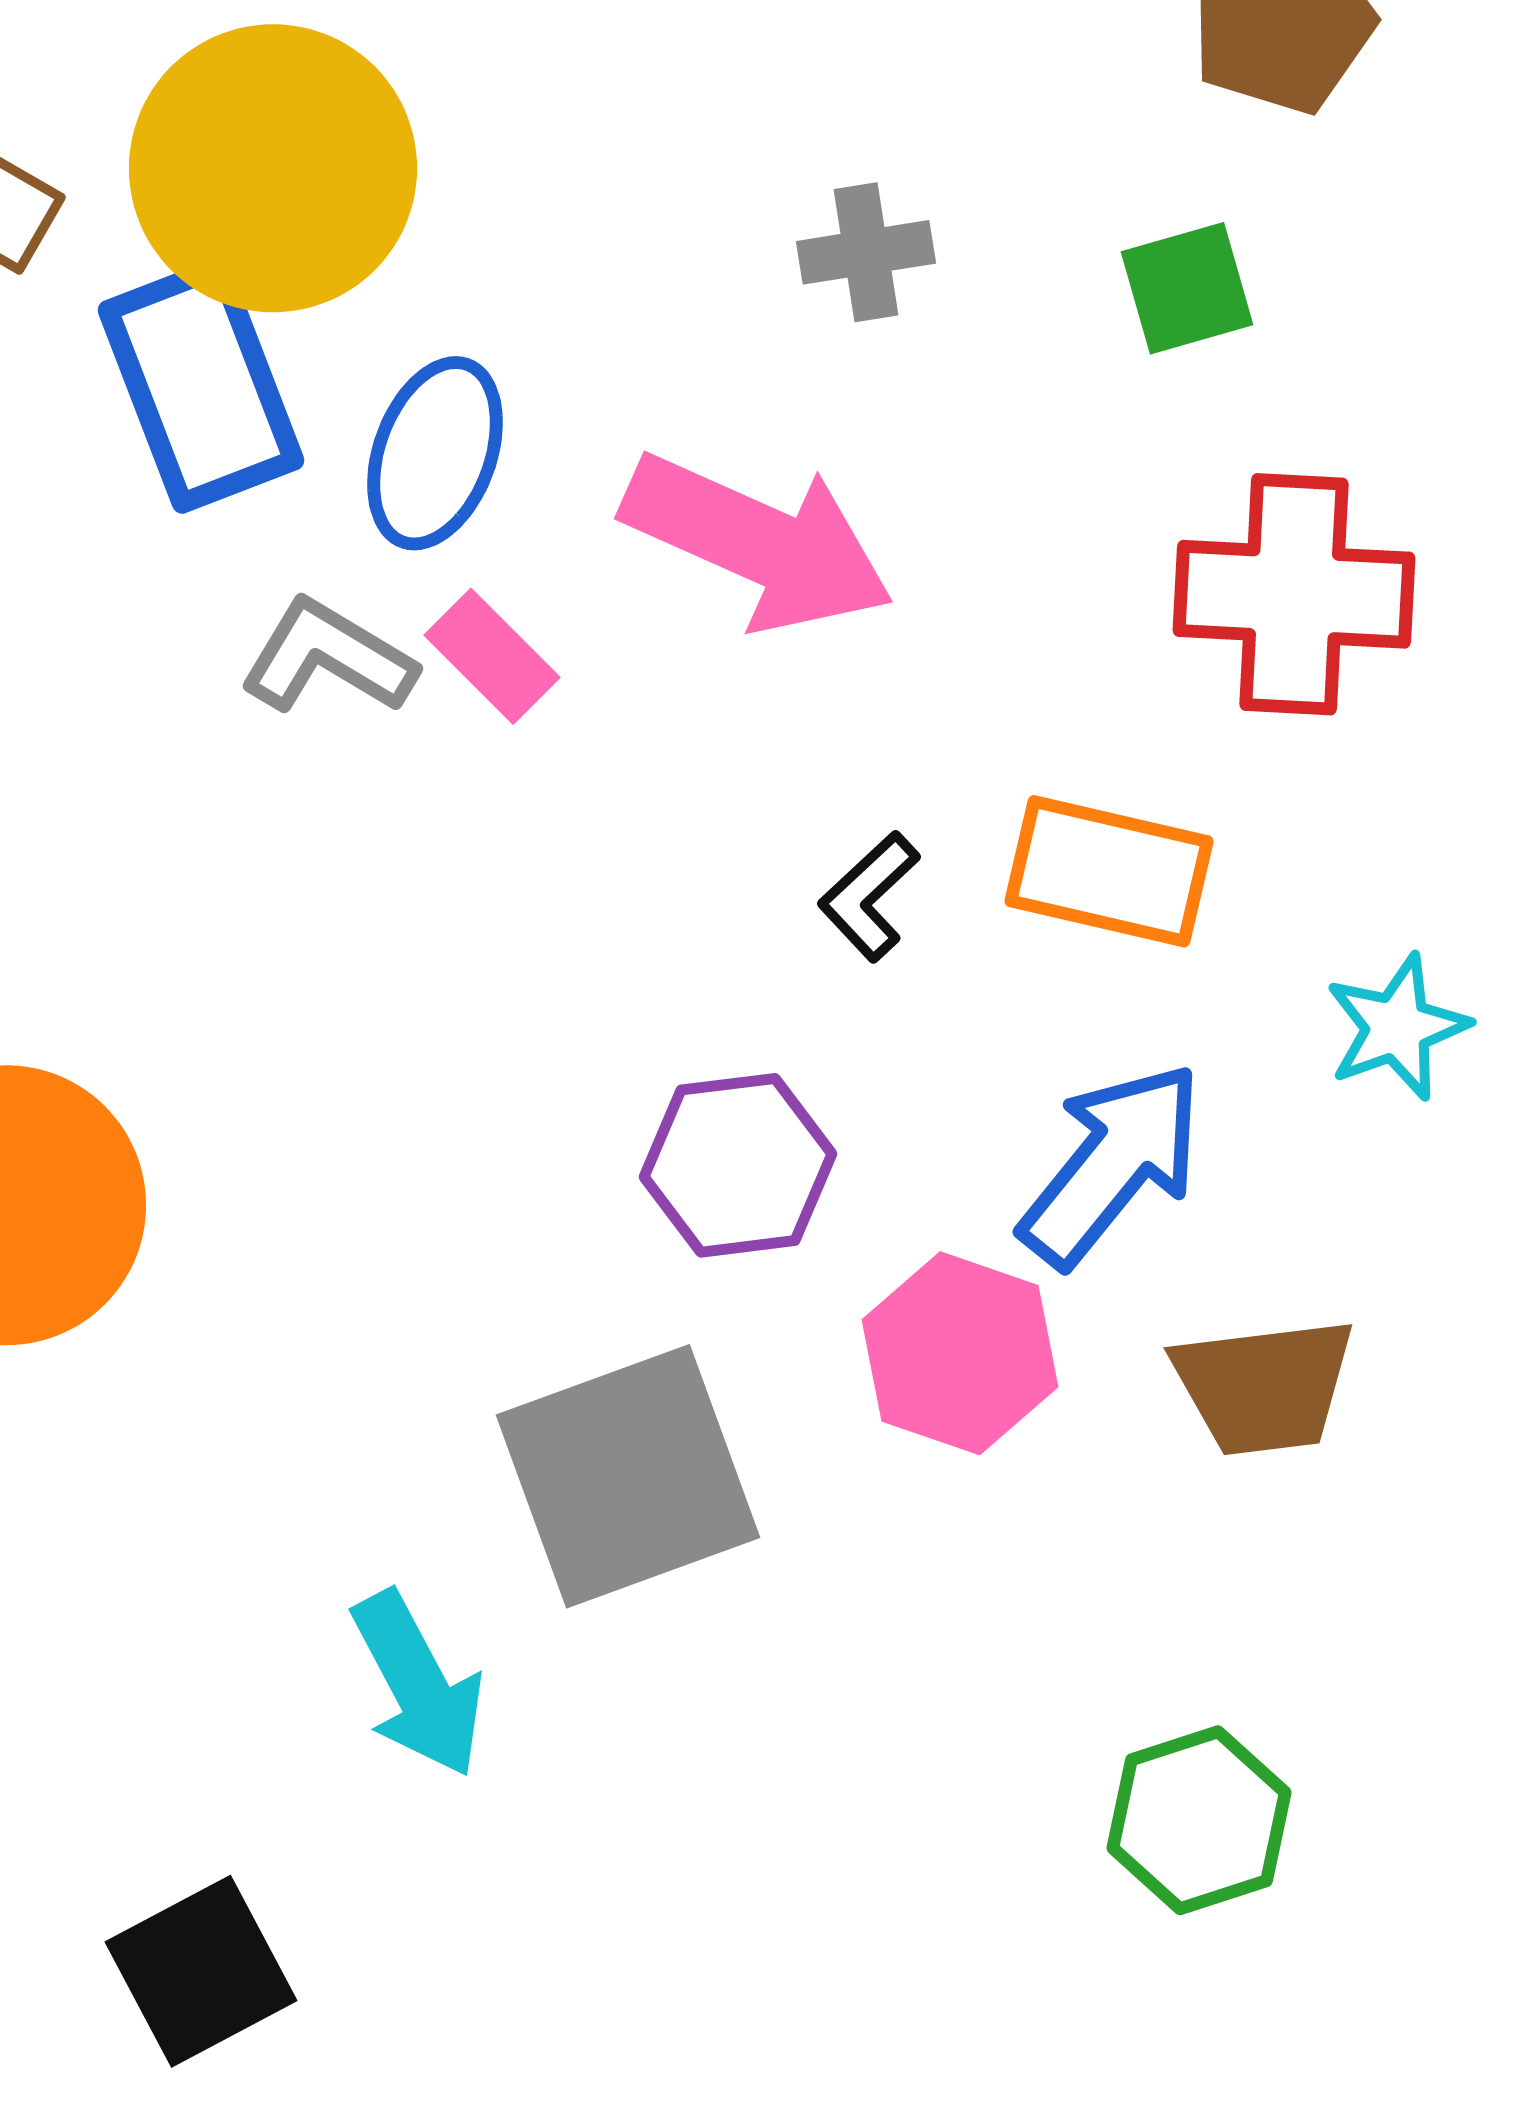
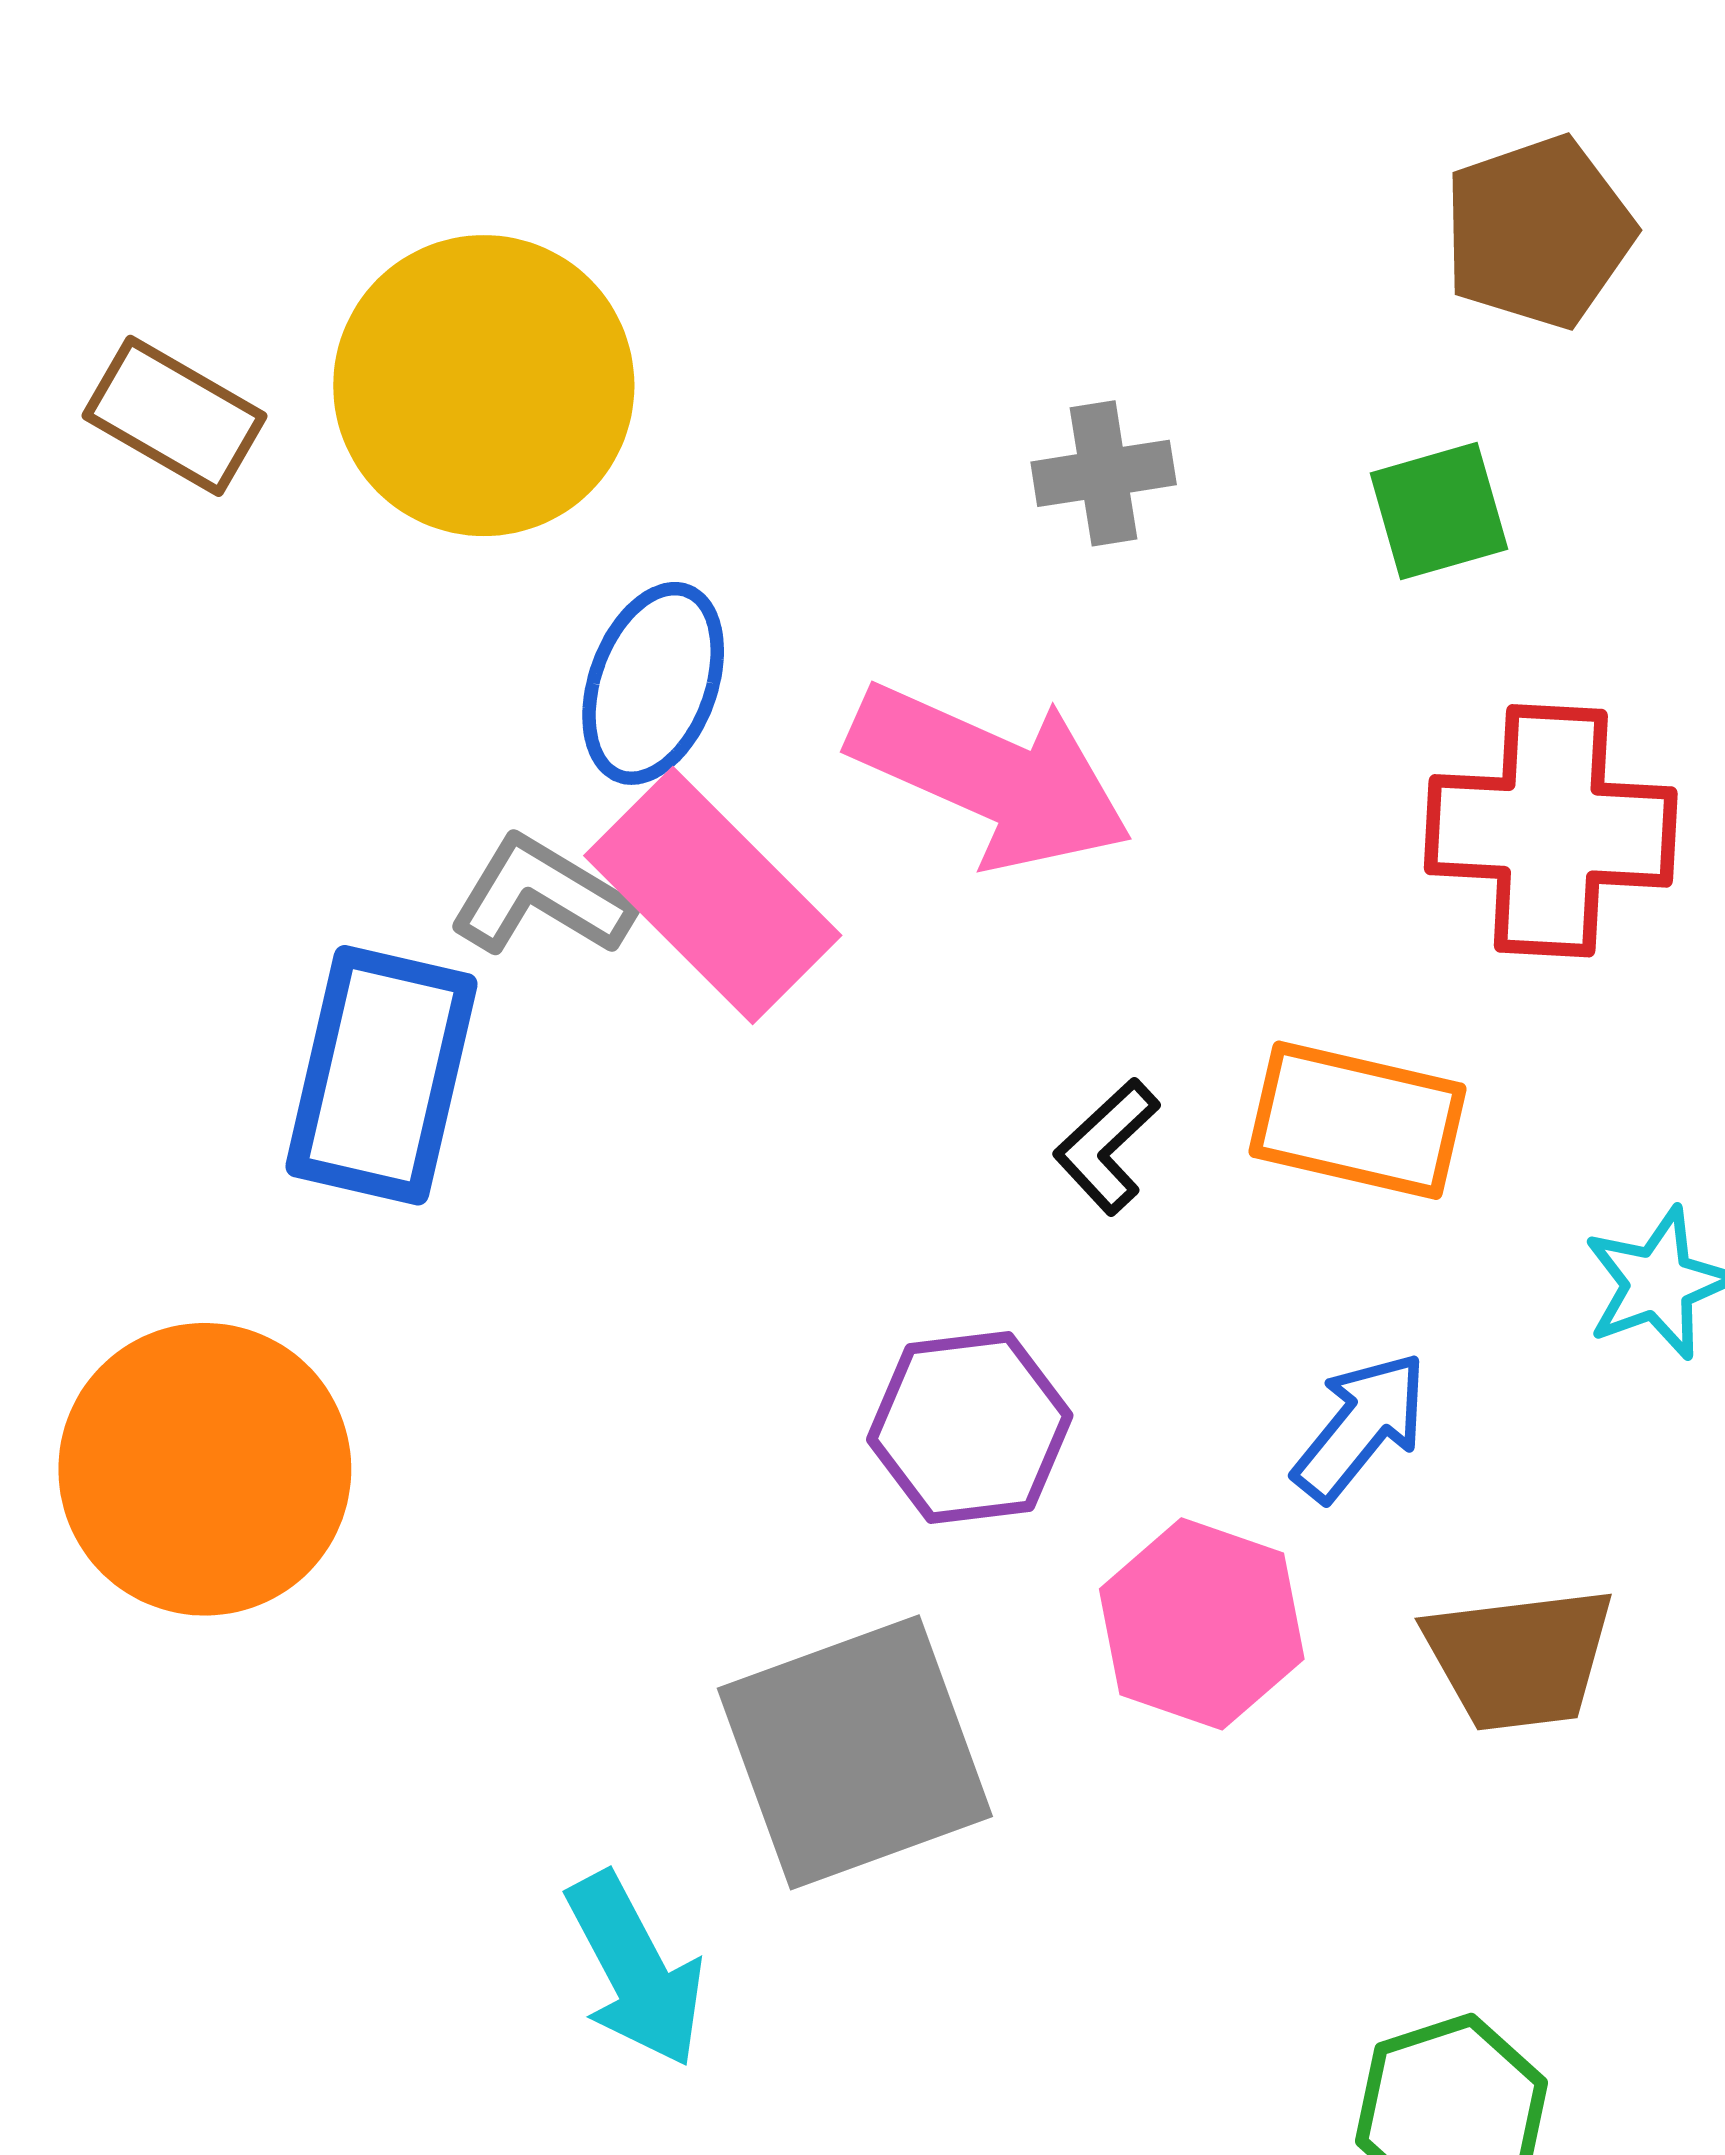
blue rectangle: (201, 385) -> (381, 1075), moved, turned 34
pink rectangle: (492, 656) -> (713, 896), size x1.8
blue arrow: (1112, 1164) -> (1361, 1426), size x0.7

